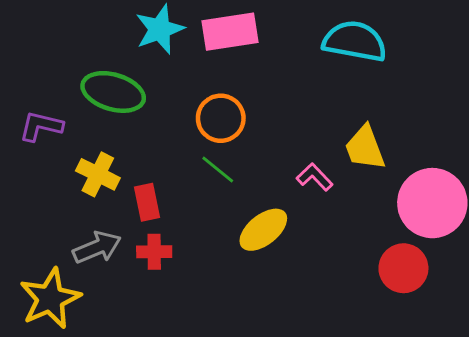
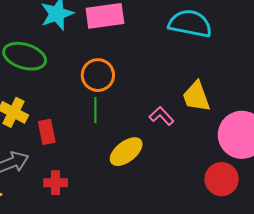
green line: (218, 170) -> (95, 110), turned 50
red cross: (154, 252) -> (56, 183), moved

